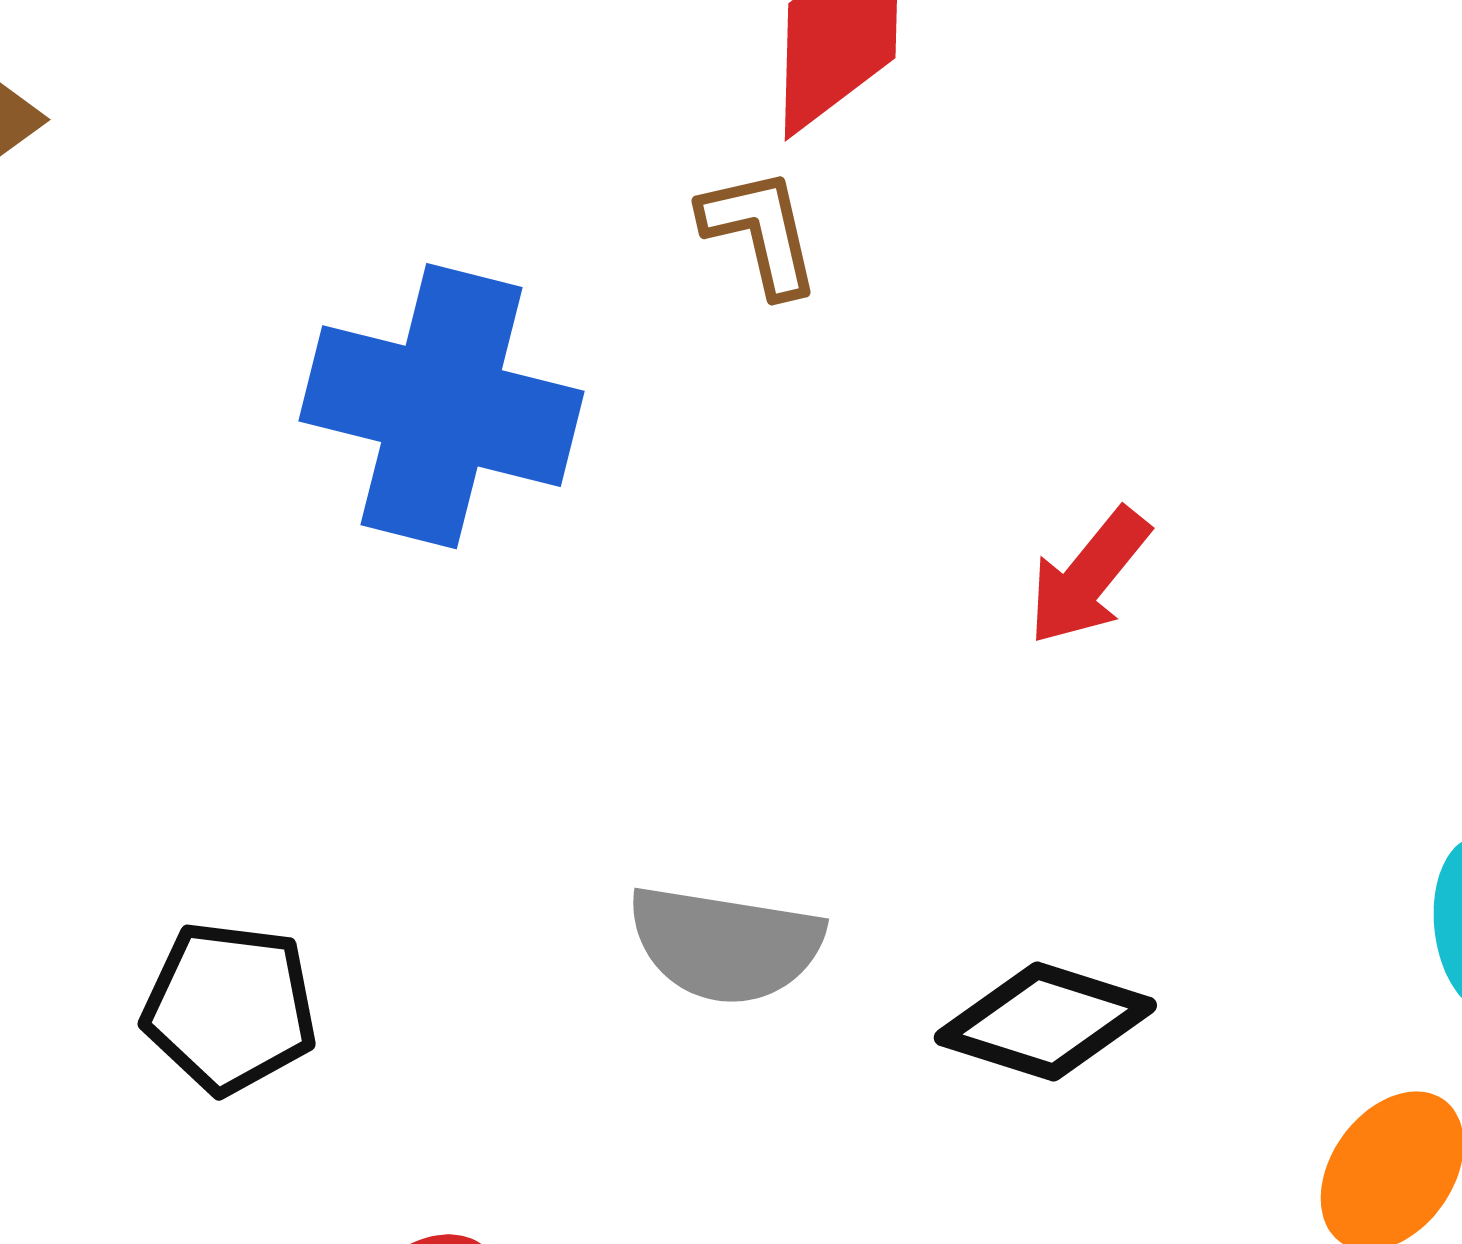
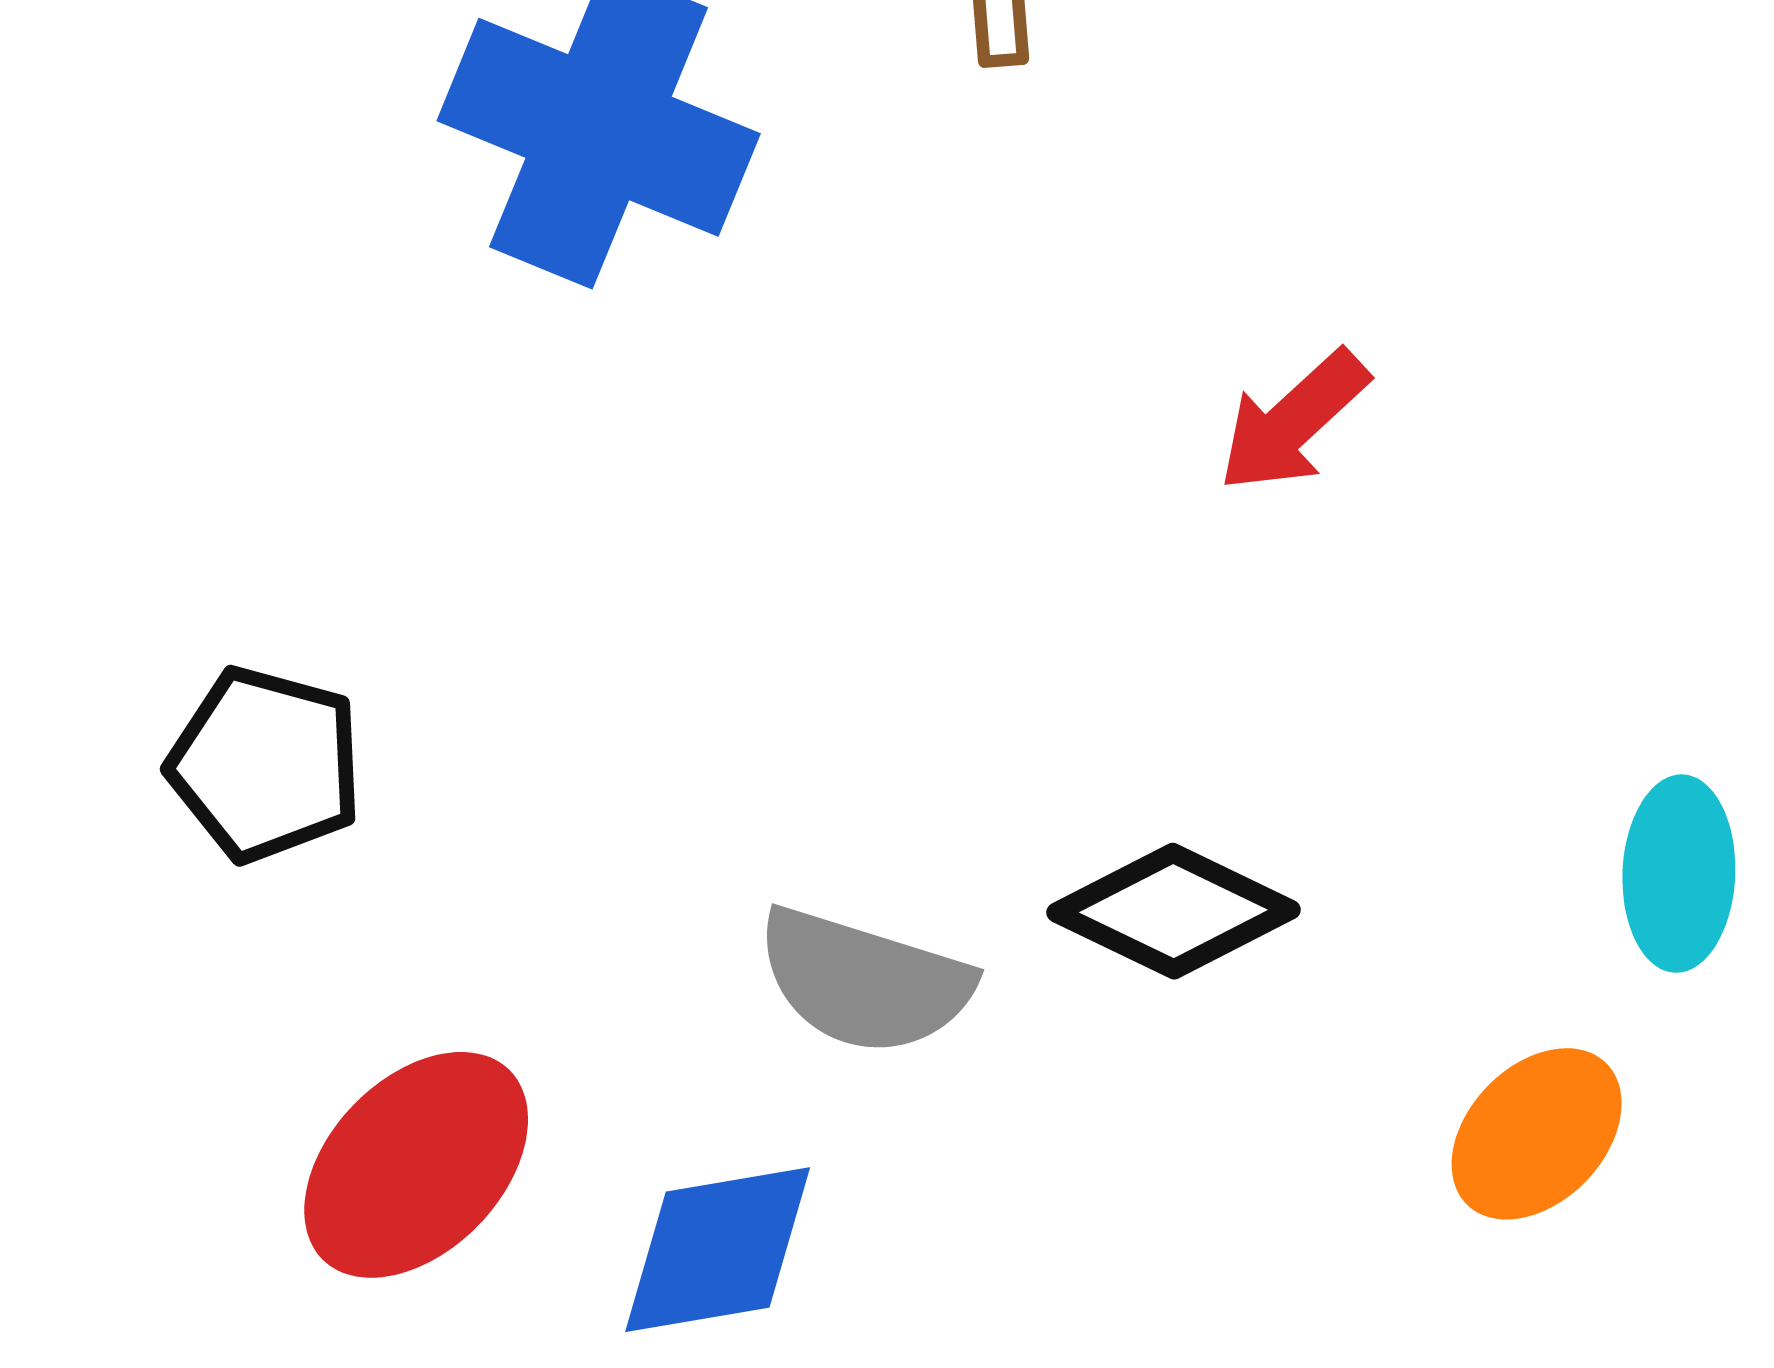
gray semicircle: (725, 944) -> (864, 981), moved

